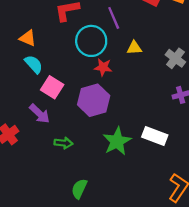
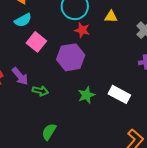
cyan semicircle: (34, 64) -> (23, 20), turned 96
purple arrow: (39, 114) -> (20, 76), moved
green star: (117, 141) -> (86, 95), size x0.7

